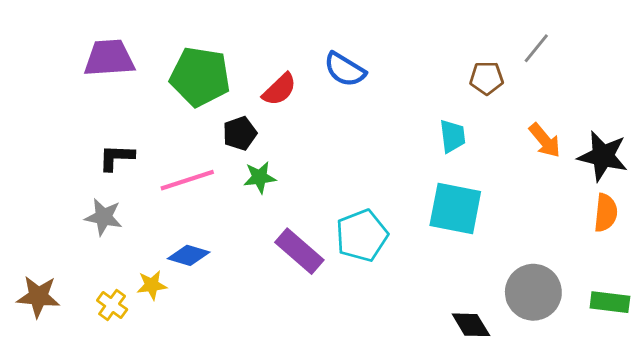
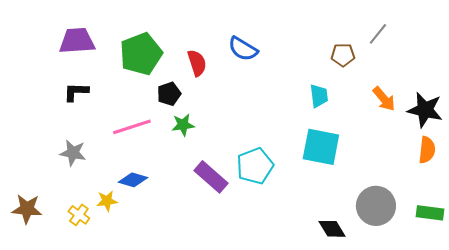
green pentagon: (200, 77) -> (141, 54), turned -30
red semicircle: (279, 89) -> (197, 63), turned -64
black L-shape: (116, 157) -> (76, 92), moved

